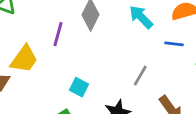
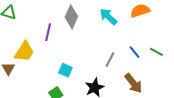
blue line: (174, 44) -> (135, 52), moved, turned 48

